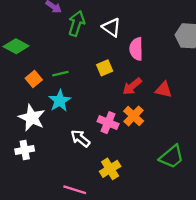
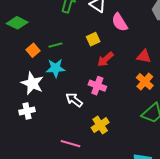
pink semicircle: (136, 49) -> (120, 22), turned -30
red arrow: (132, 86) -> (105, 59), moved
cyan star: (60, 101) -> (56, 68), turned 30
orange cross: (134, 116) -> (145, 82), moved

